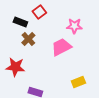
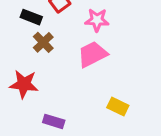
pink star: (74, 26) -> (97, 20), moved
yellow rectangle: (78, 82) -> (118, 107), turned 48

